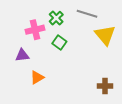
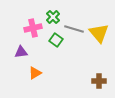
gray line: (87, 14) -> (74, 29), moved

